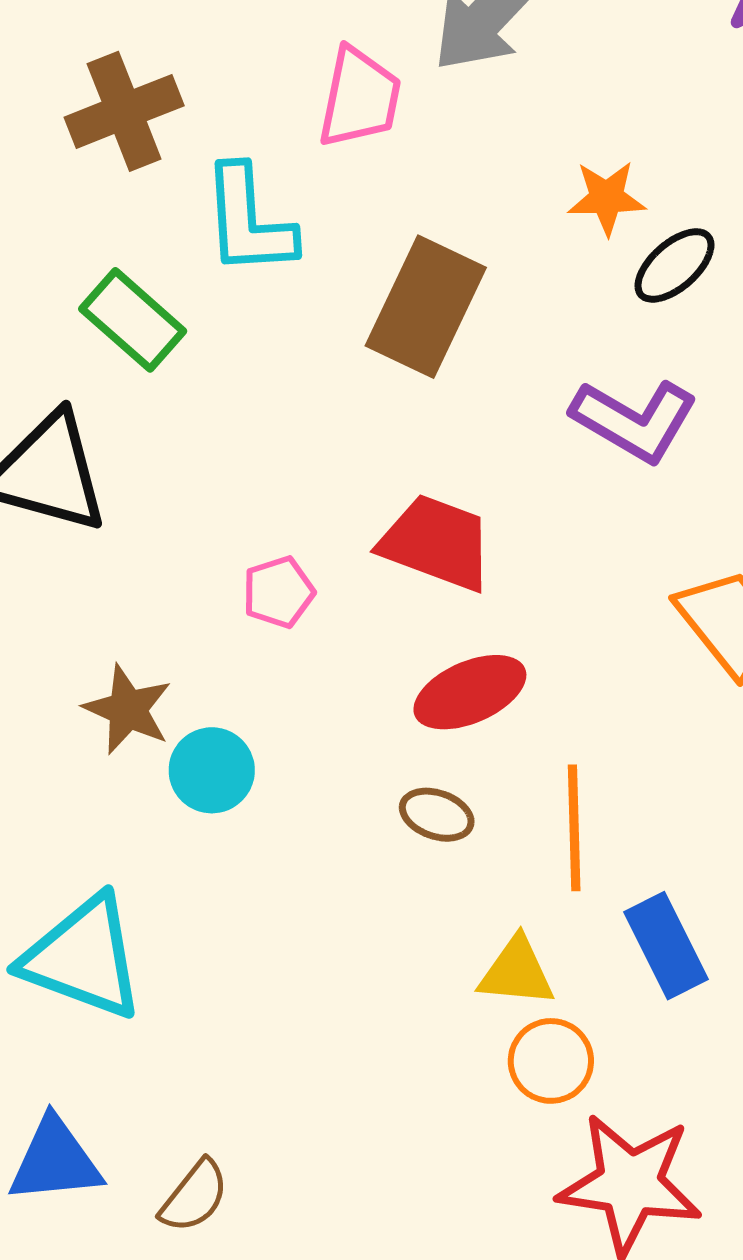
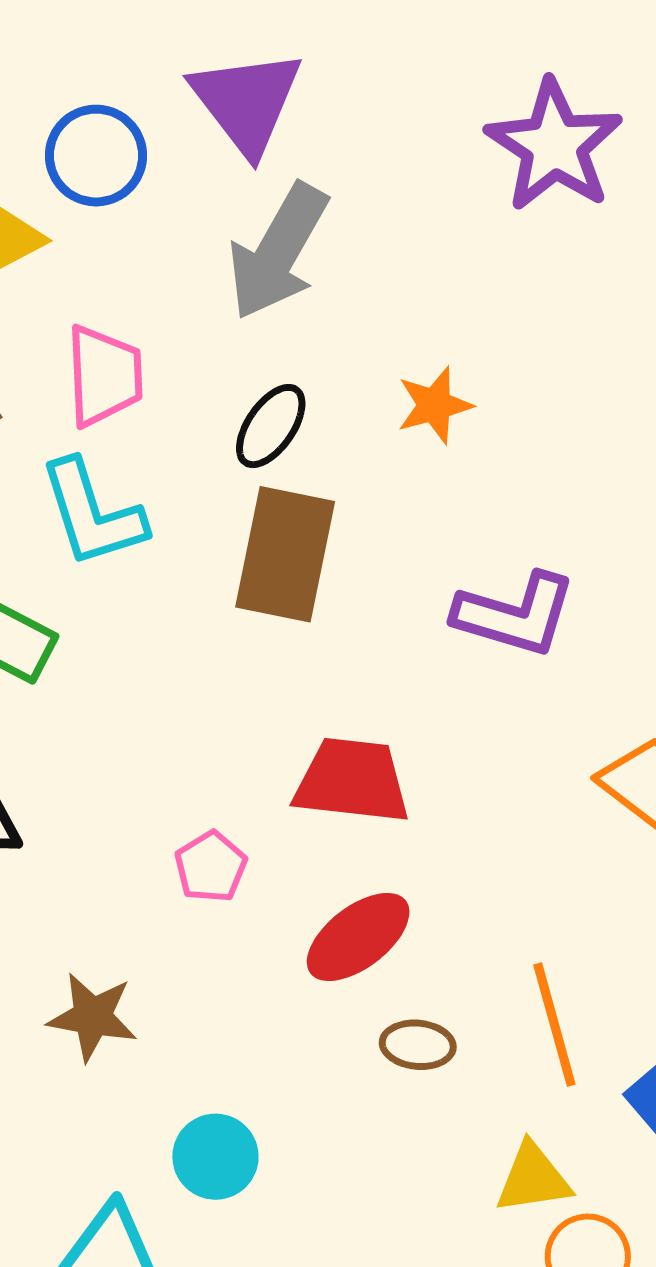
pink trapezoid: (360, 98) -> (104, 376), moved
black ellipse: (674, 265) -> (271, 426), moved
red ellipse: (470, 692) -> (358, 937), moved
cyan circle: (212, 770) -> (215, 1157), moved

